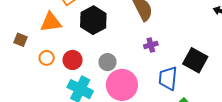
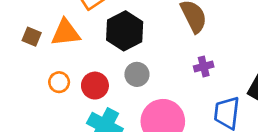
brown square: (21, 40) -> (32, 37), moved
gray circle: (107, 62) -> (137, 74), moved

